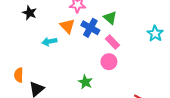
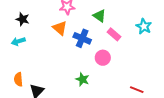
blue cross: (90, 28) -> (82, 38), moved
cyan arrow: (49, 42) -> (18, 41), moved
pink rectangle: (112, 42) -> (114, 34), moved

